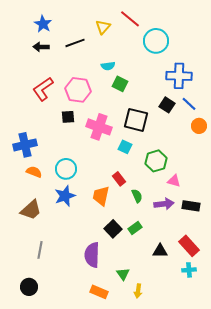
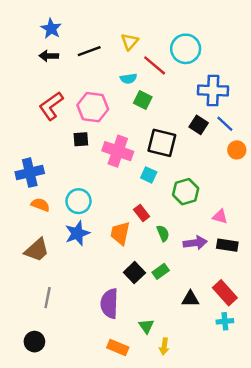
red line: (130, 19) -> (155, 65), moved
yellow triangle: (103, 27) -> (130, 42), moved
pink triangle: (174, 181) -> (220, 217), moved

